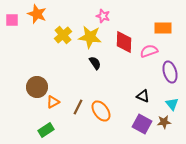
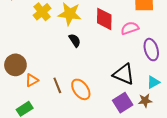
black triangle: (143, 96) -> (124, 74), size x1.6
cyan triangle: (172, 104) -> (153, 82), turned 40
brown line: (78, 107) -> (57, 85), turned -49
purple square: (142, 124) -> (123, 103), turned 30

